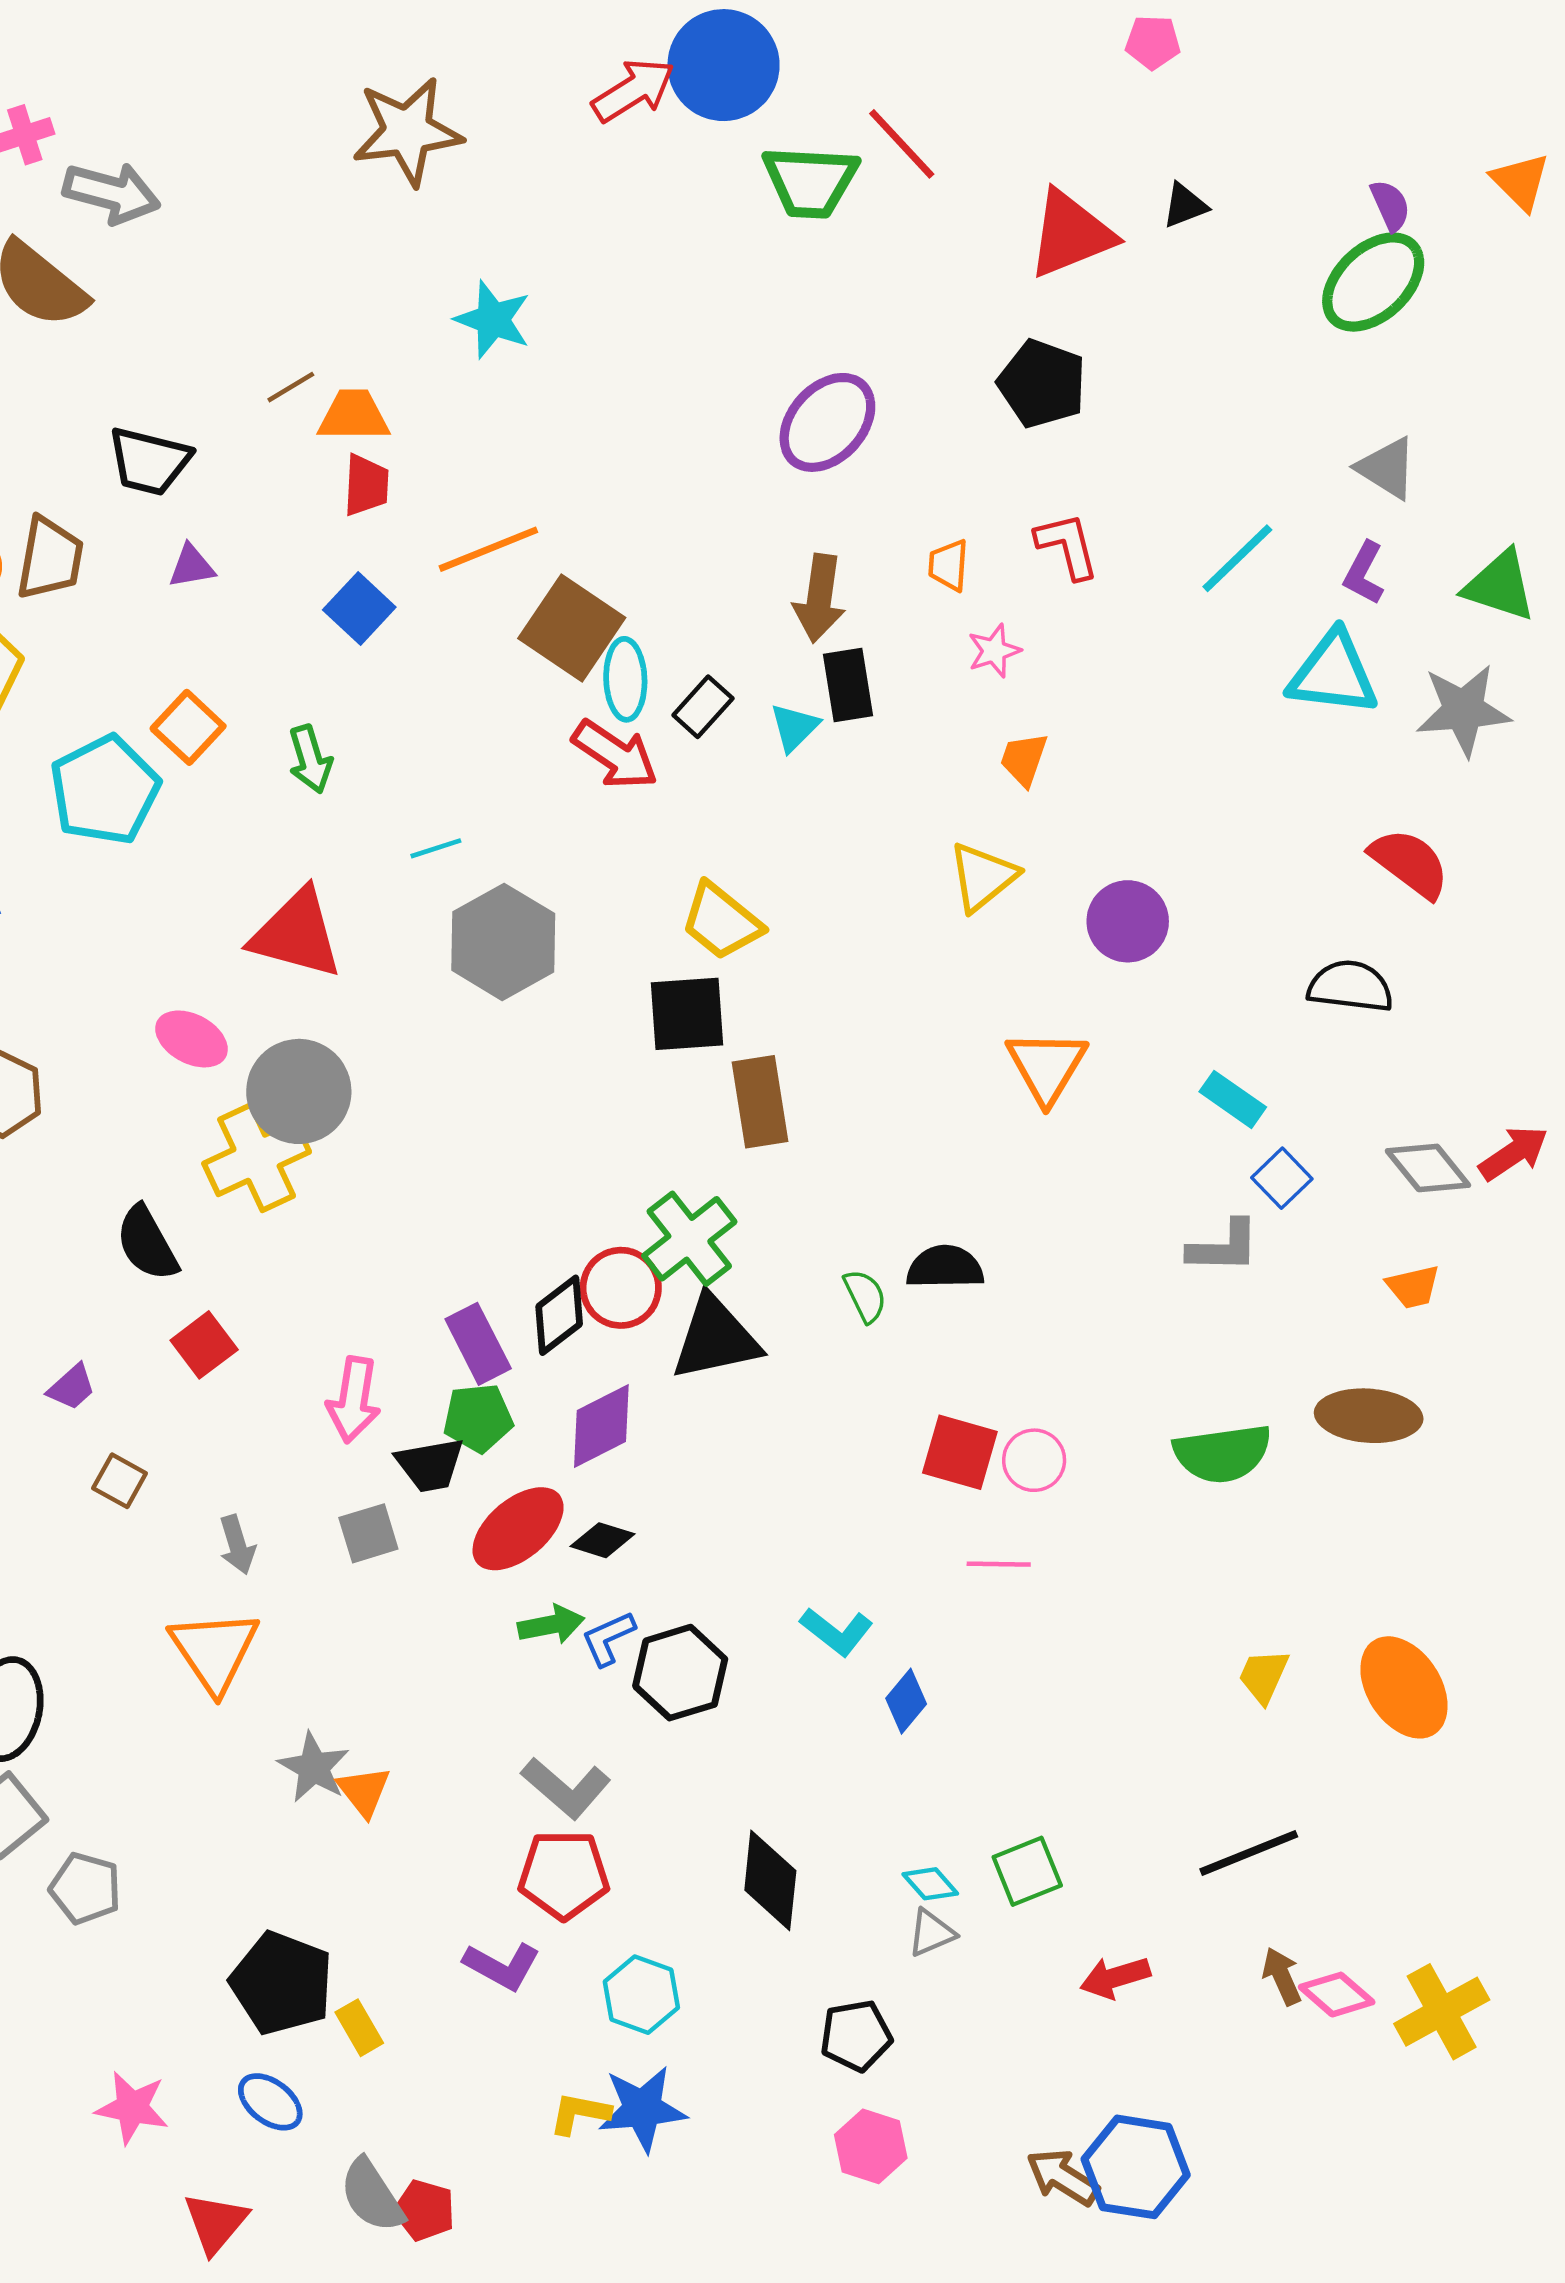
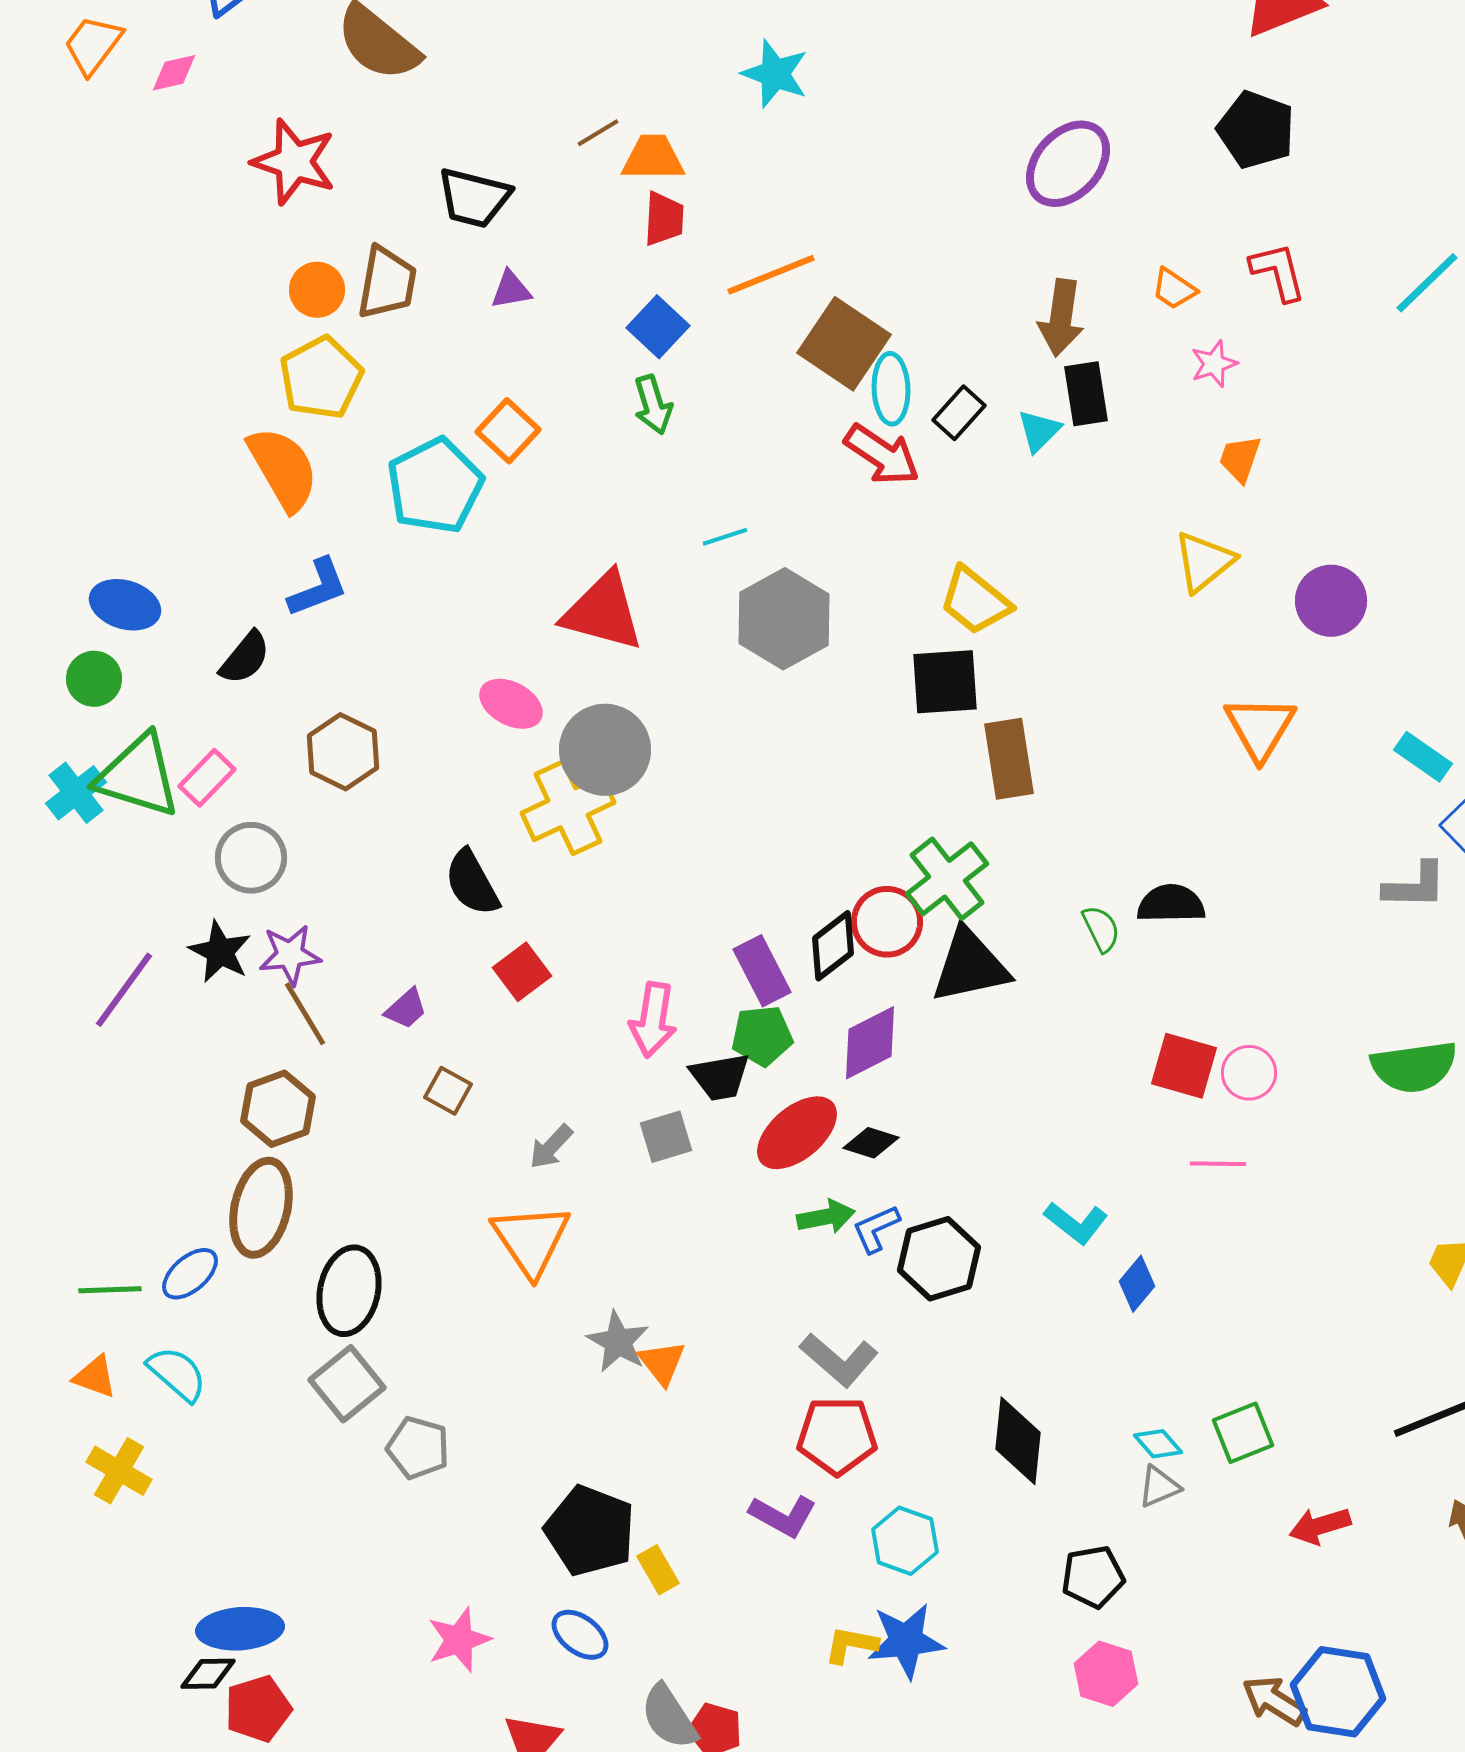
orange trapezoid: (948, 565) -> (1174, 289), turned -60
green arrow: (310, 759) -> (653, 405), moved
gray arrow: (237, 1545) -> (551, 1147), turned 60
pink star: (132, 2108) -> (459, 1640), turned -30

